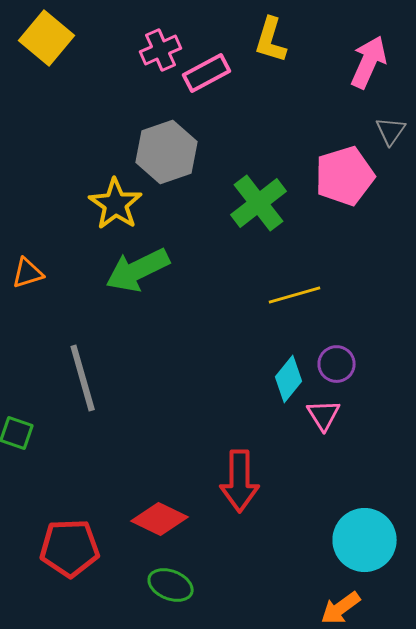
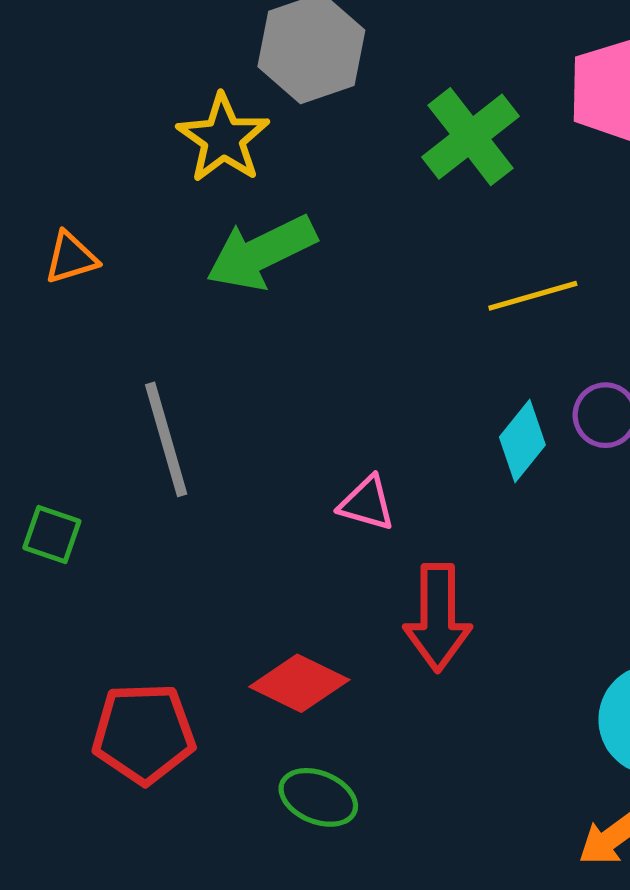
pink triangle: (324, 415) -> (367, 503), moved, turned -42

